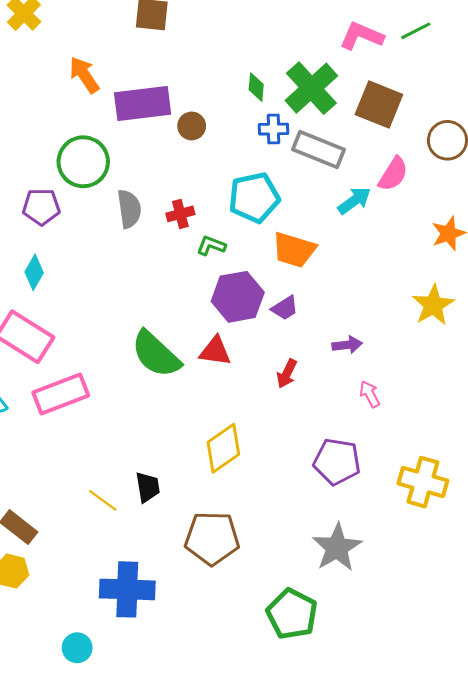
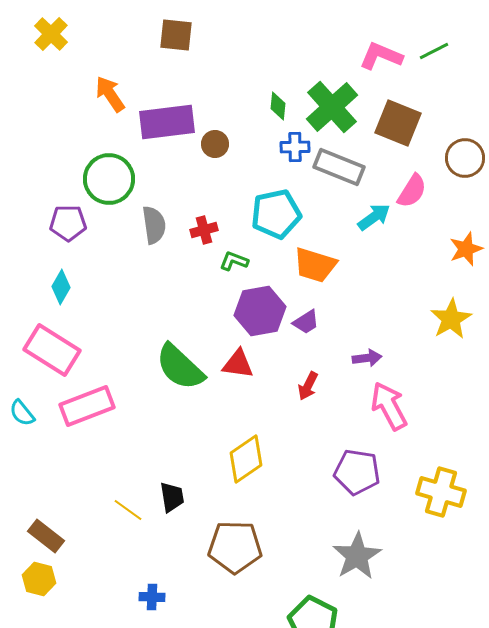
pink arrow: (370, 394) -> (389, 406), size x1.8
blue cross: (127, 589) -> (152, 597), size x0.5

